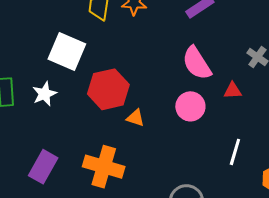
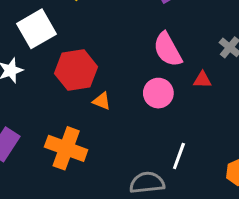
white square: (67, 51) -> (36, 29), turned 33
white line: (235, 152) -> (179, 156), moved

